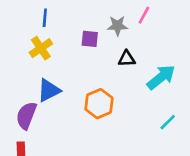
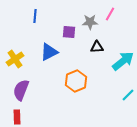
yellow cross: (41, 48) -> (15, 59), moved
blue triangle: (49, 90) -> (49, 52), moved

